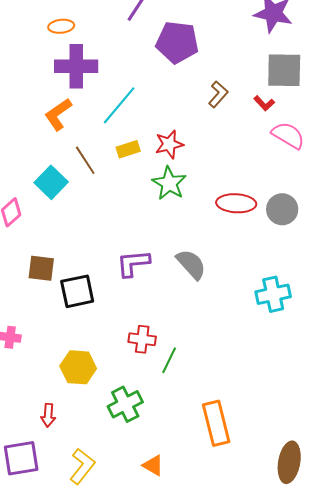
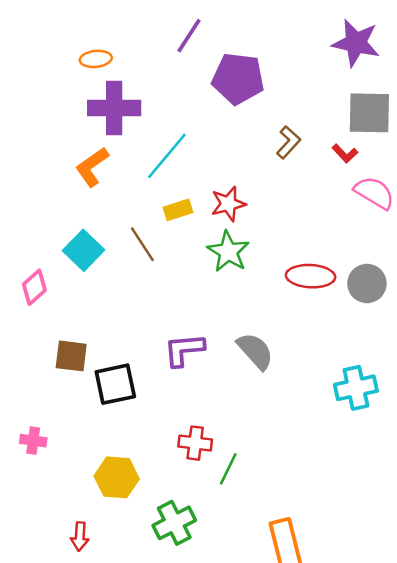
brown line: (85, 160) -> (142, 244), moved

